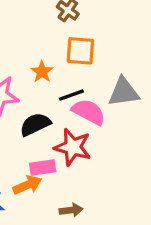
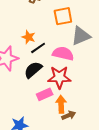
orange square: (80, 51) -> (63, 16), moved
black line: (71, 95) -> (38, 48), moved
orange arrow: (27, 185) -> (61, 104), moved, turned -54

